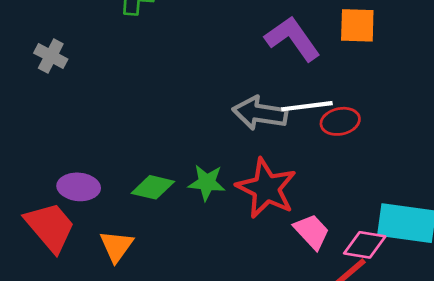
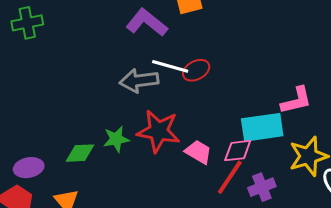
white line: (307, 106) -> (170, 66), turned 39

